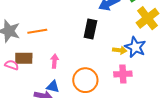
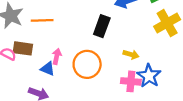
blue star: (135, 47) -> (149, 76), moved
orange circle: (85, 80) -> (87, 64), moved
blue triangle: (53, 87) -> (48, 69), moved

